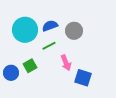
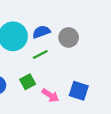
pink arrow: (66, 63) -> (50, 95), moved, turned -35
green square: (30, 66) -> (28, 82), moved

